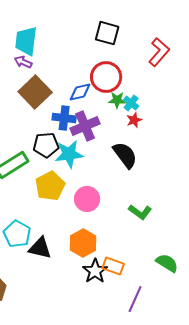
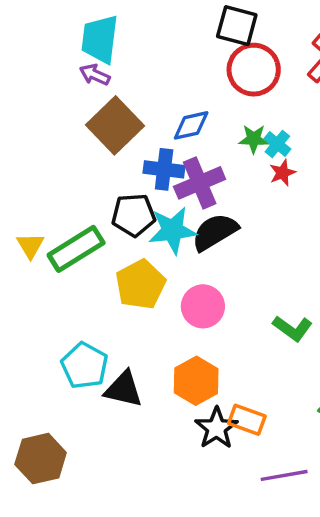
red circle: (106, 77) -> (254, 70), moved
black semicircle: (125, 155) -> (215, 232), moved, turned -84
purple line: (135, 299) -> (284, 475), turned 56

